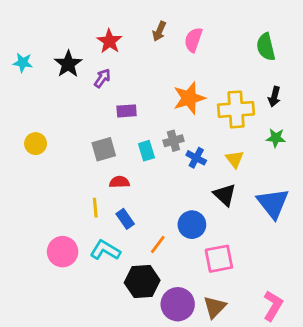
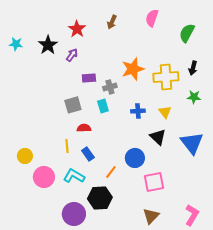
pink semicircle: (193, 40) -> (152, 18), moved
green semicircle: (266, 47) -> (187, 33), turned 42
gray cross: (173, 141) -> (110, 87), moved
yellow circle: (36, 144) -> (25, 156), moved
blue cross: (196, 158) -> (138, 111), turned -32
purple circle: (178, 304) -> (74, 214), moved

